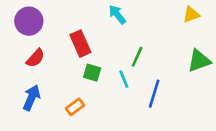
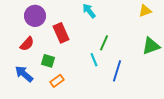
purple circle: (29, 21) -> (35, 16), moved
green square: (92, 73) -> (48, 61), moved
blue arrow: (31, 98) -> (24, 74), turned -72

